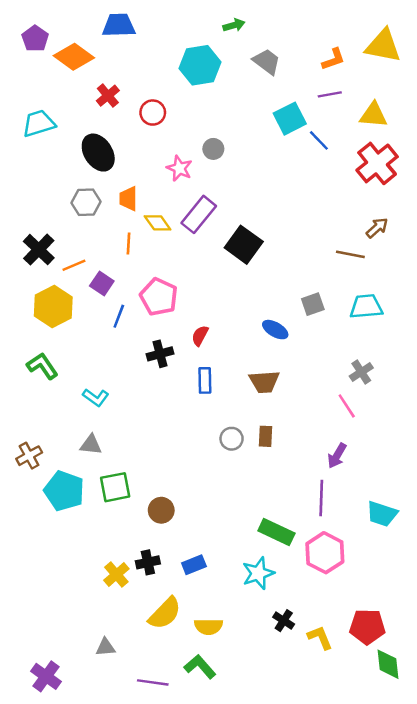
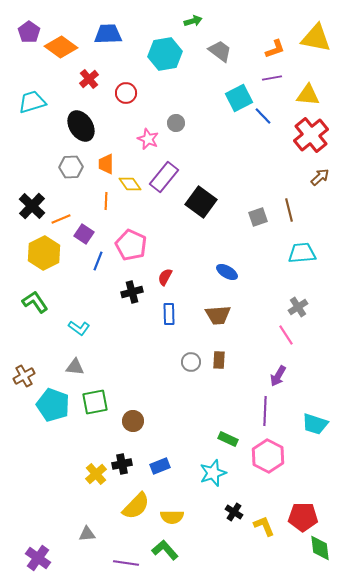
blue trapezoid: (119, 25) -> (108, 34), moved
brown arrow: (377, 228) -> (320, 177), moved
brown line: (350, 254) -> (289, 210), turned 65
gray square: (313, 304) -> (258, 217), moved
green rectangle: (276, 532) -> (228, 439), size x0.7

